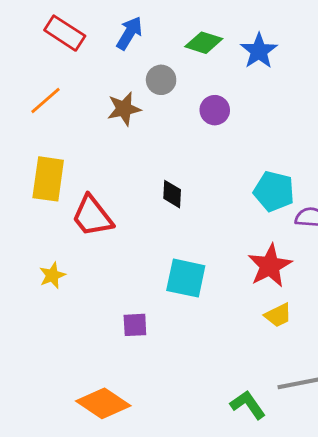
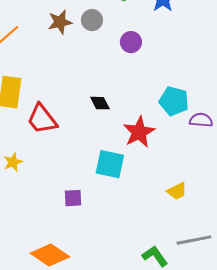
brown star: (124, 109) -> (60, 22), moved
black diamond: (172, 194) -> (100, 103), turned -30
red star: (270, 266) -> (139, 132), moved

